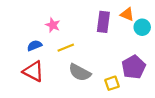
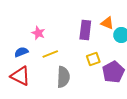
gray semicircle: (80, 72) -> (63, 77), turned -115
yellow square: (112, 83) -> (93, 59), moved

